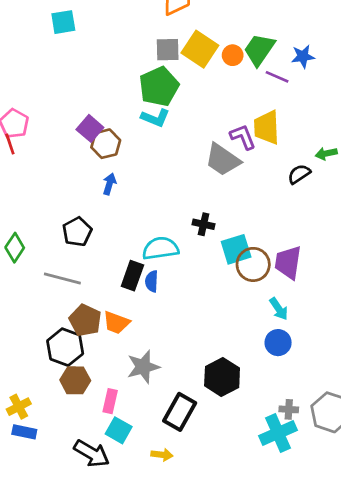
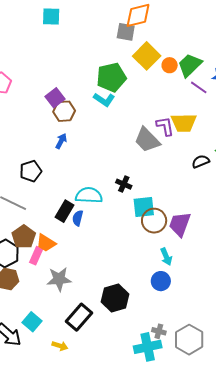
gray square: (168, 50) -> (126, 32), moved
yellow trapezoid: (267, 127) -> (184, 123), turned -100
pink rectangle: (110, 401) -> (36, 256), moved

